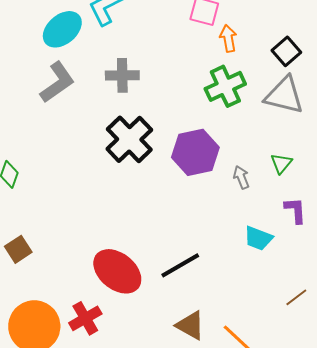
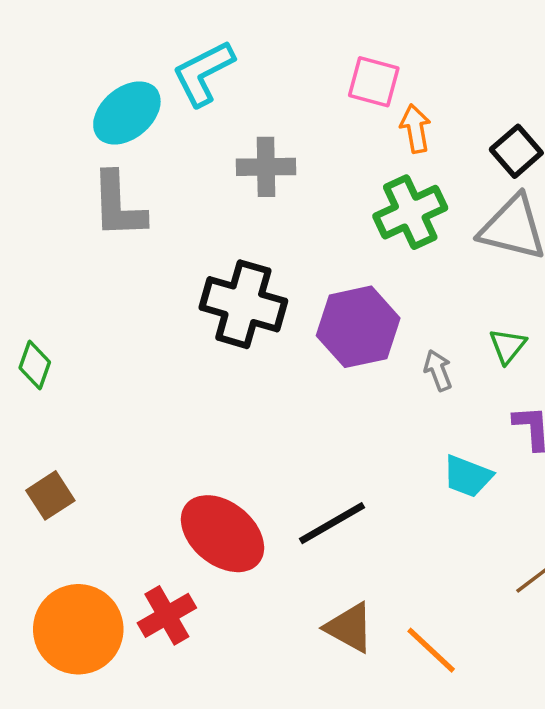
gray cross: (122, 75) -> (266, 167), moved
gray L-shape: (57, 82) -> (118, 205), turned 123
black cross: (129, 139) -> (243, 304), turned -30

